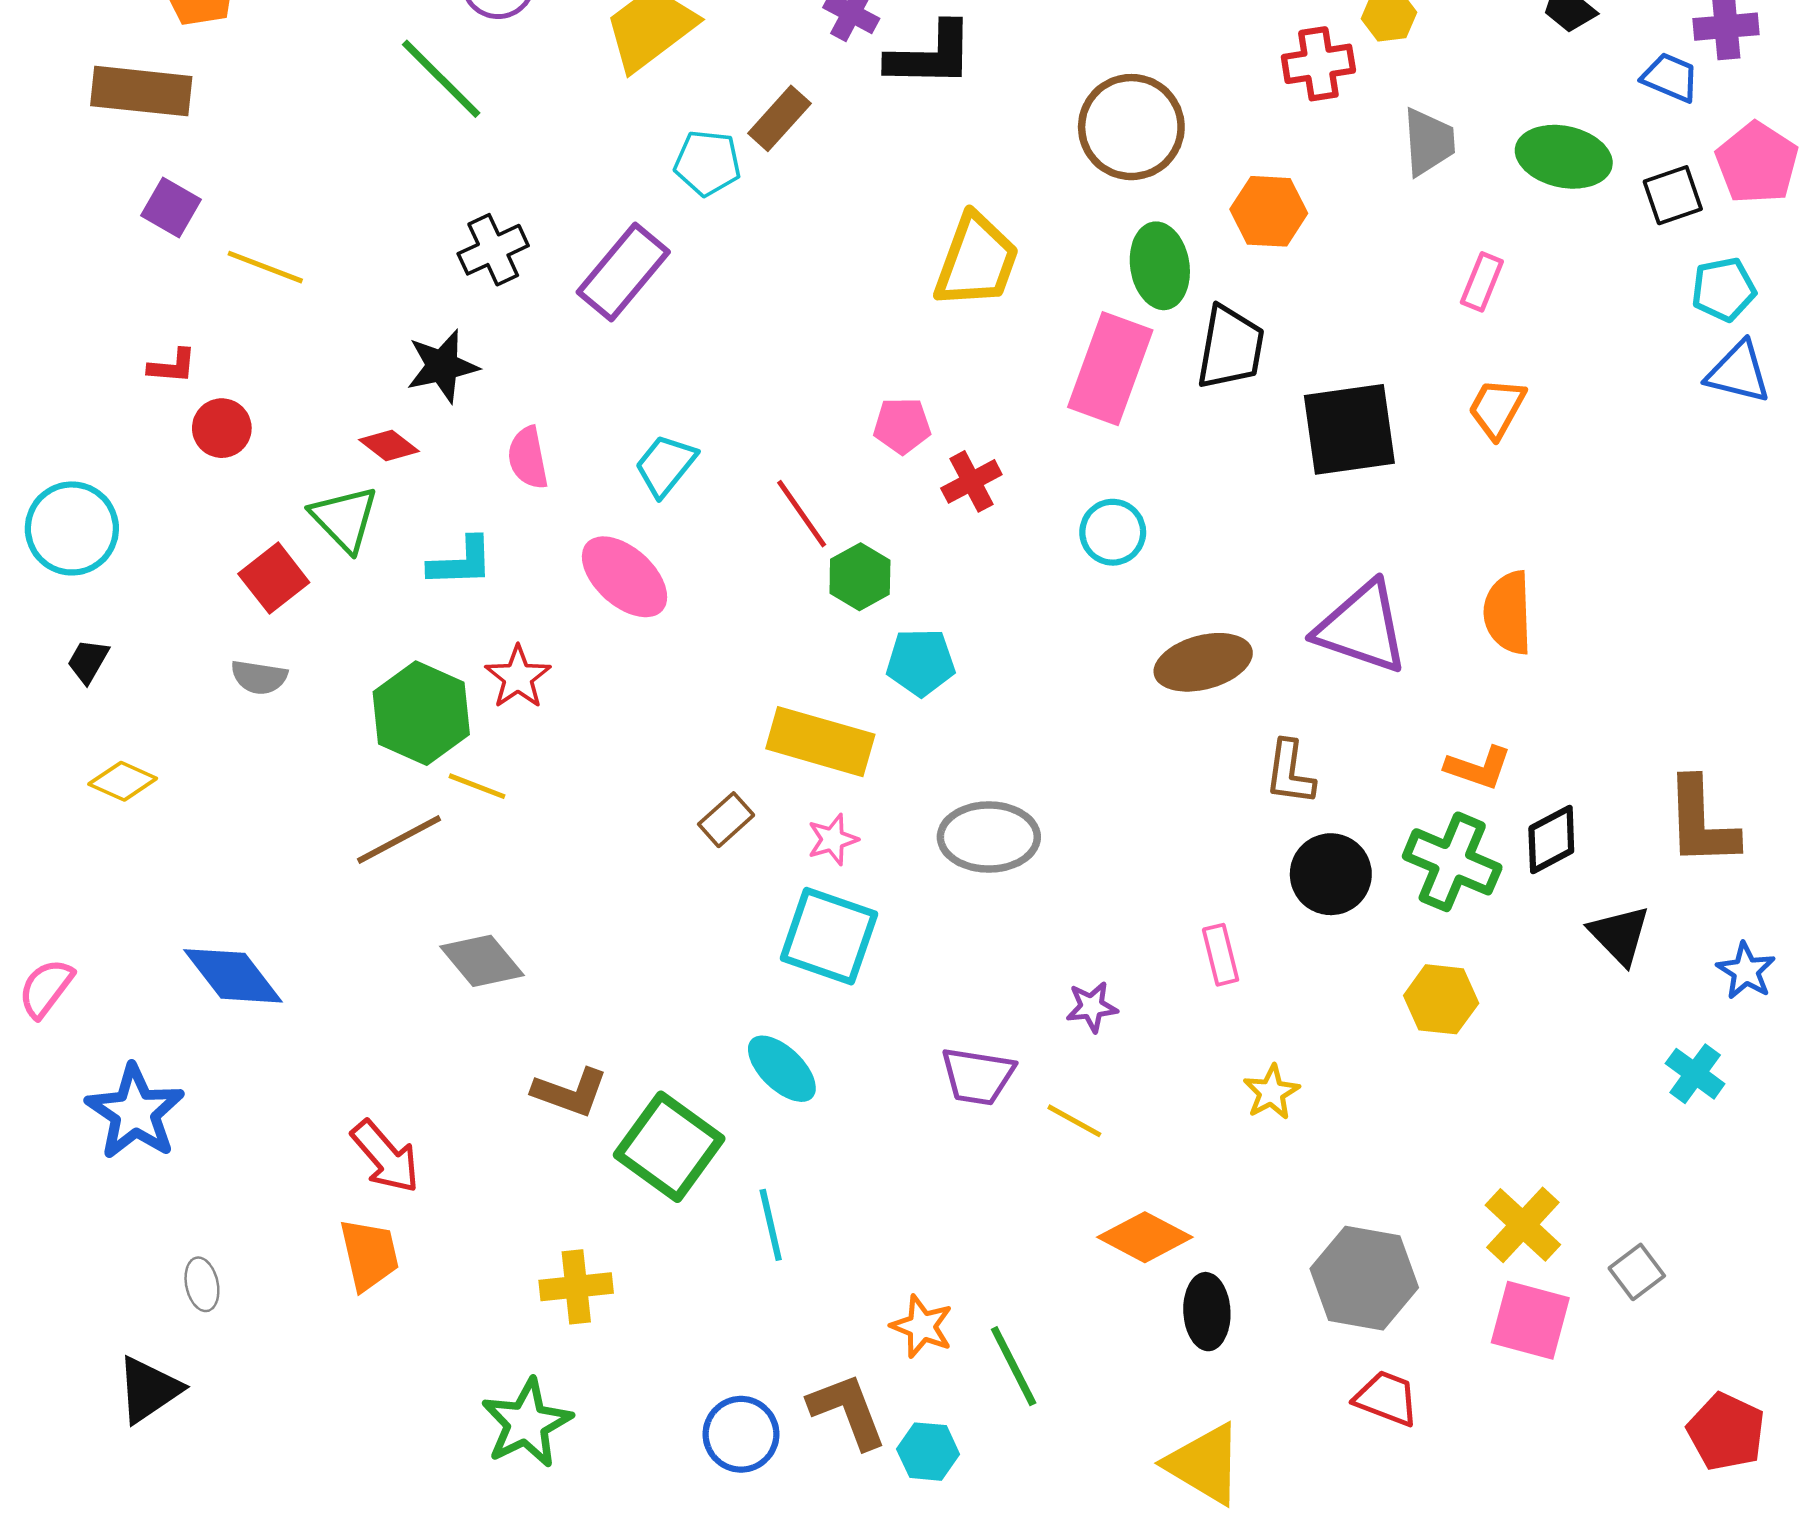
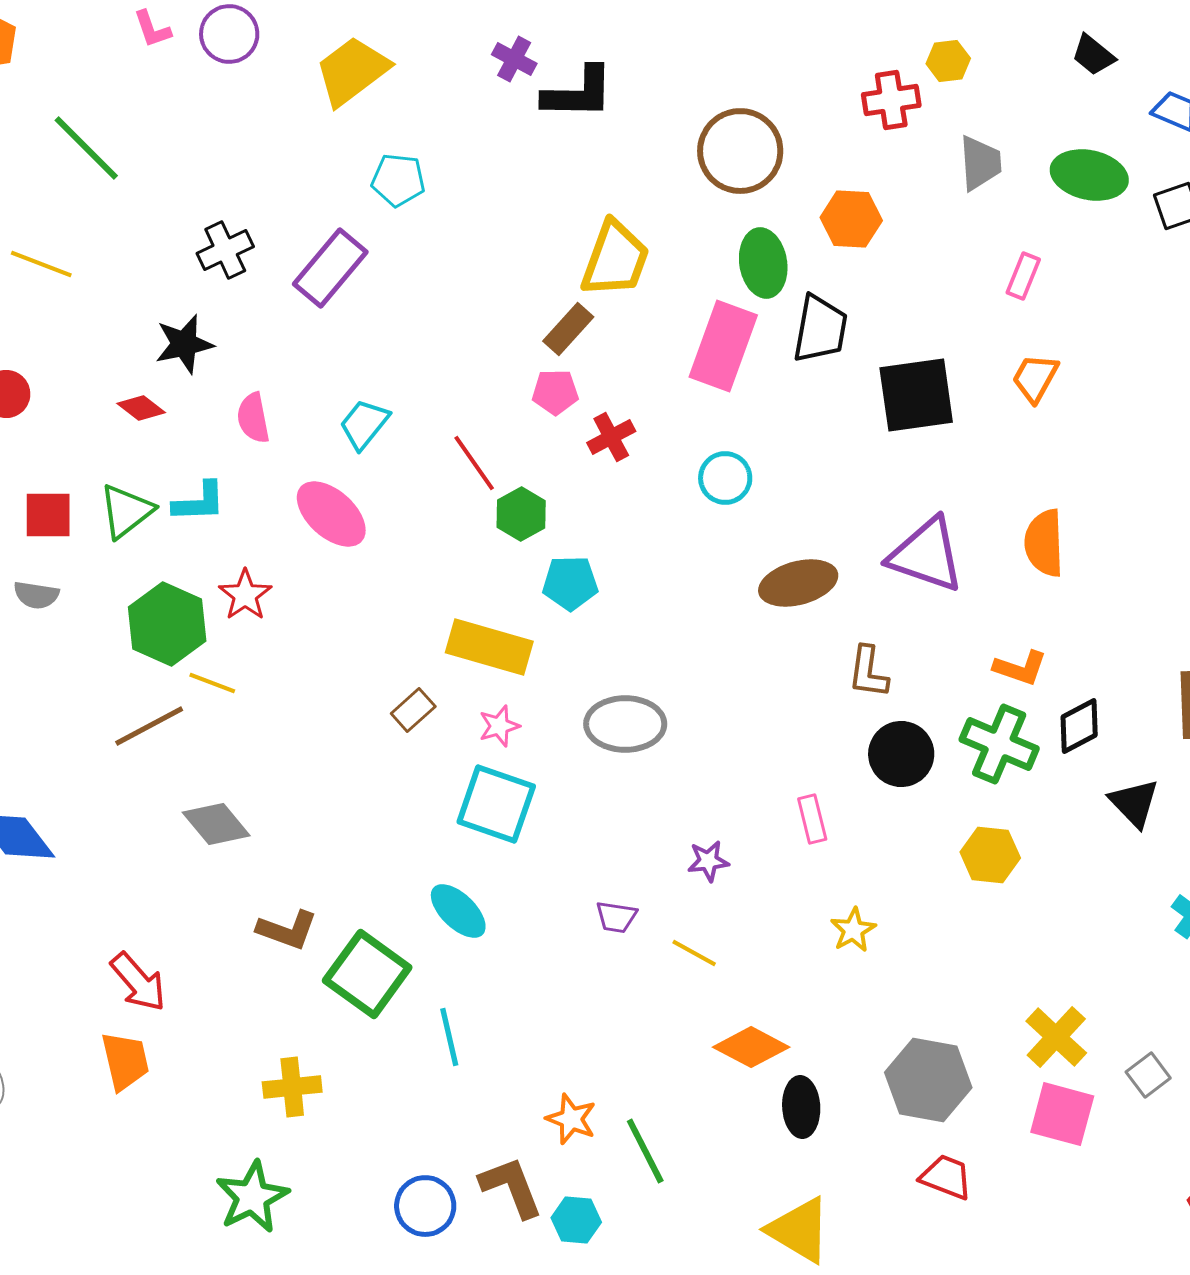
green line: (441, 79) -> (86, 148), moved
brown rectangle: (779, 118) -> (568, 329), moved
green triangle: (344, 519) -> (126, 511), moved, turned 36
red square: (274, 578) -> (48, 515), turned 38
purple trapezoid: (978, 1076) -> (616, 917), size x0.7

